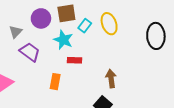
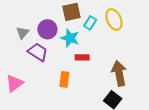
purple circle: (41, 18) -> (47, 29), moved
brown arrow: (111, 79) -> (119, 73), size x1.4

